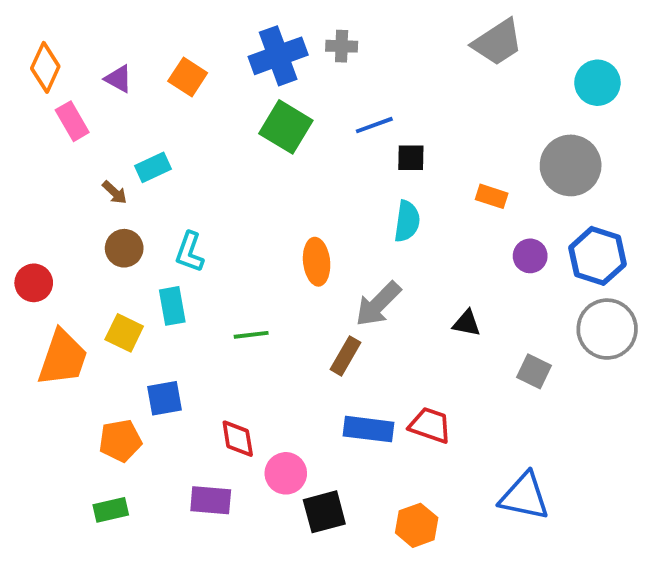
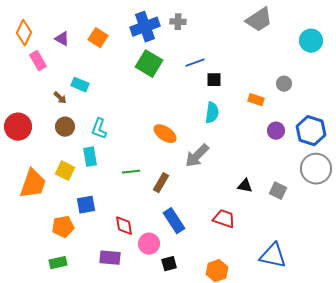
gray circle: (571, 165) -> (284, 84), moved, size x0.5
cyan rectangle: (153, 167) -> (80, 85), turned 48
orange ellipse: (317, 262) -> (165, 134), turned -50
red circle: (34, 283) -> (18, 127), moved, size x1.4
black triangle: (467, 323) -> (245, 186), moved
brown rectangle: (345, 356) -> (161, 183), moved
blue rectangle: (369, 429) -> (174, 221), moved, turned 50
black square: (324, 512) -> (169, 264), size x0.7

